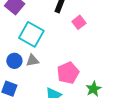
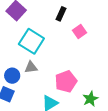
blue circle: (14, 61) -> (12, 76), moved

